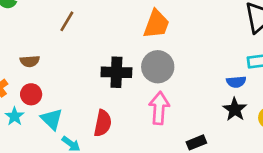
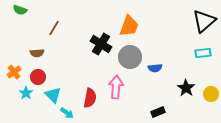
brown line: (67, 21) -> (54, 28), moved
black cross: (116, 72) -> (101, 44), moved, turned 30
blue semicircle: (236, 82) -> (155, 68), moved
pink arrow: (159, 108) -> (116, 87), moved

